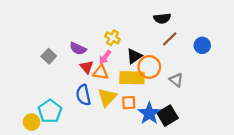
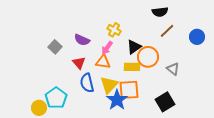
red triangle: (87, 67) -> (79, 63), moved
yellow rectangle: (132, 78) -> (132, 67), size x0.7
orange square: (129, 103) -> (129, 90), size x1.5
blue star: (149, 113) -> (117, 100), moved

